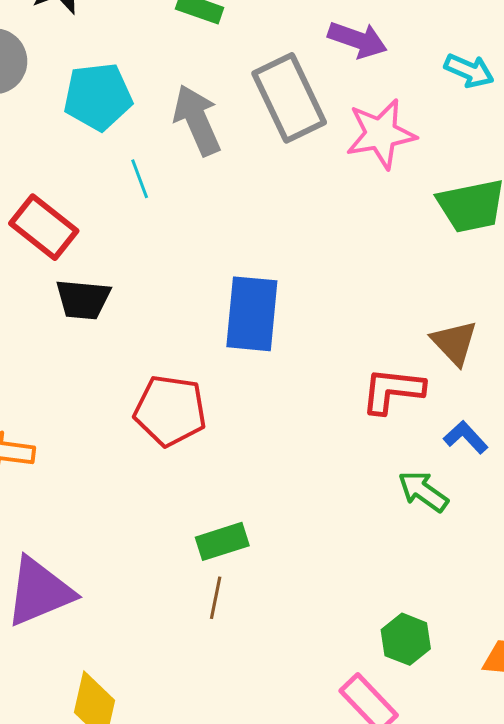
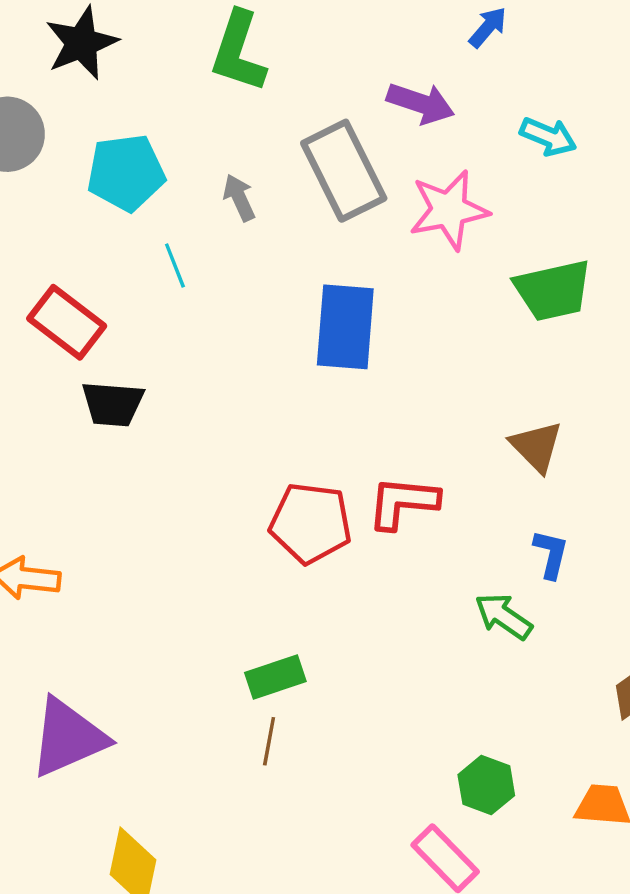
gray arrow: (197, 120) -> (239, 198), size x0.6
blue rectangle: (252, 314) -> (345, 327), moved
red L-shape: (392, 391) -> (403, 503), moved
red pentagon: (170, 411) -> (311, 523), moved
blue L-shape: (466, 437) -> (551, 554), turned 57

